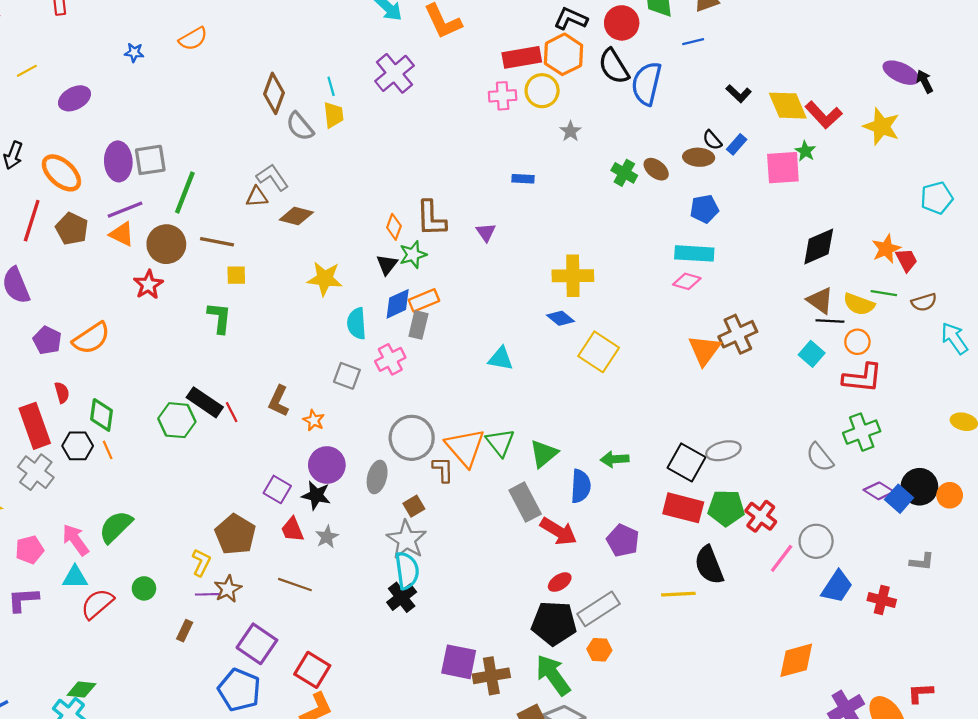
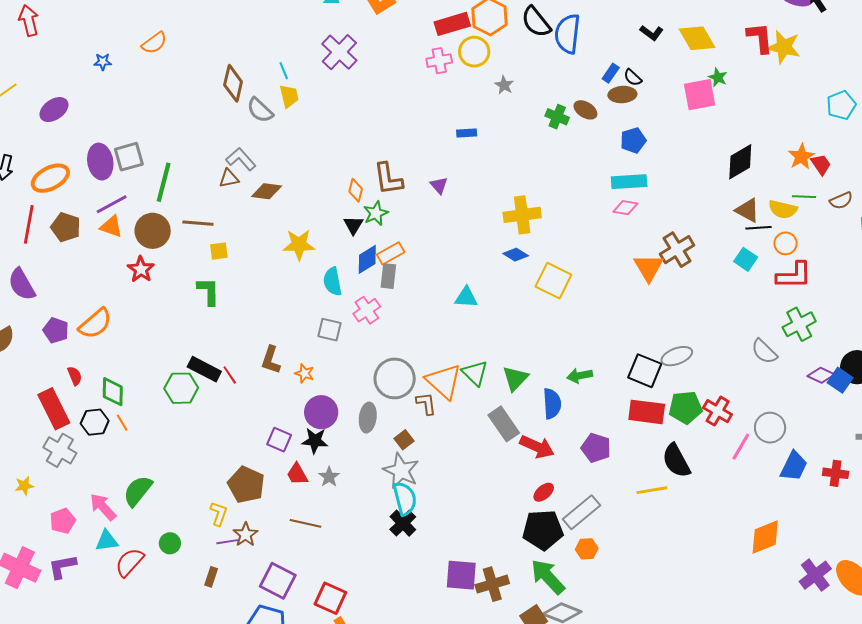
red L-shape: (824, 115) -> (760, 38), moved, turned -136
blue rectangle: (737, 144) -> (611, 73), moved
orange ellipse: (61, 173) -> (50, 178), turned -63

